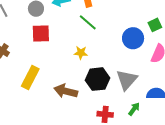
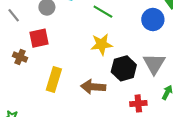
red square: (41, 33) -> (39, 38), moved
yellow star: (81, 53) -> (102, 44), size x1.5

